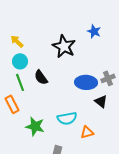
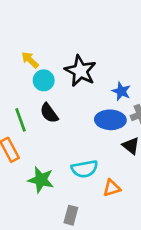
blue star: (94, 31) -> (121, 91), moved
yellow arrow: (17, 41) -> (30, 60), moved
cyan circle: (20, 61) -> (44, 80), moved

